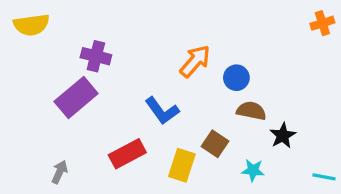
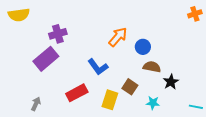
purple cross: (96, 56) -> (58, 34), turned -30

